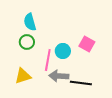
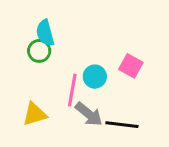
green circle: (27, 42) -> (39, 51), moved
gray arrow: (59, 76) -> (89, 114), turned -144

